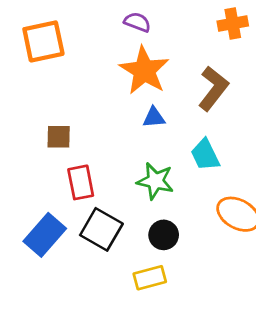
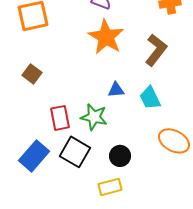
blue triangle: (154, 117) -> (116, 90), moved
brown square: (59, 137) -> (32, 74), moved, turned 36
green star: (155, 181) -> (94, 117), moved

